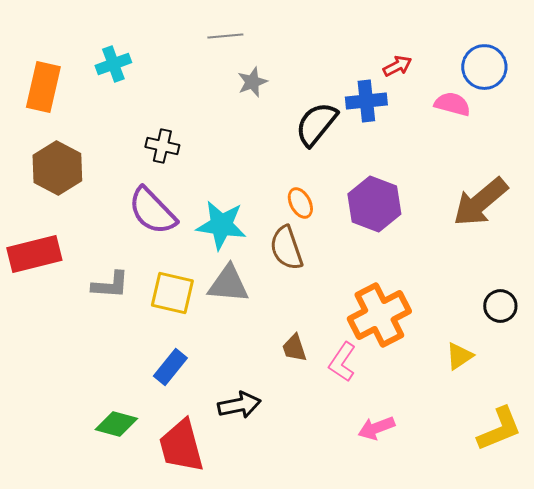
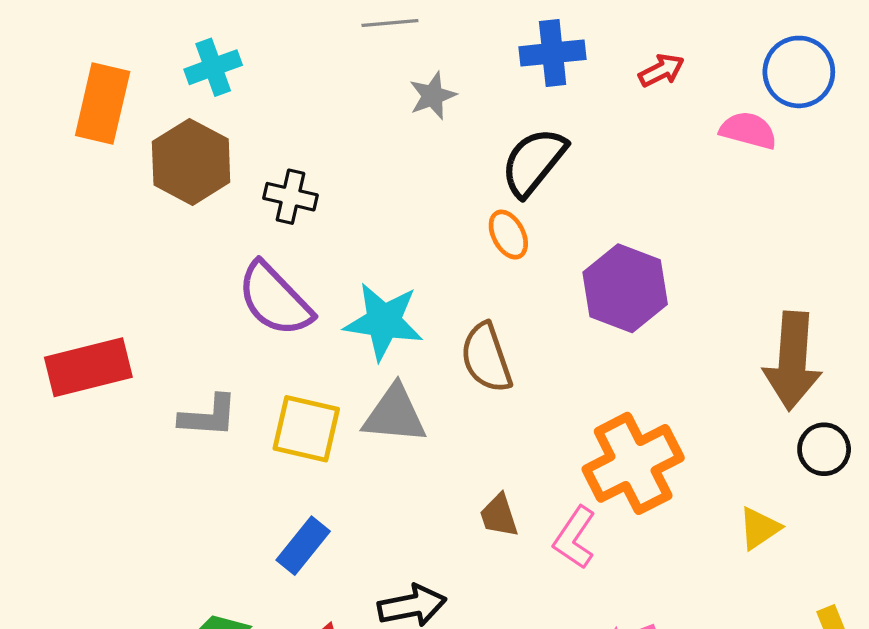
blue cross: (366, 101) -> (553, 53), moved
brown hexagon: (57, 168) -> (191, 162), moved
brown arrow: (480, 202) -> (793, 361), moved, turned -46
orange ellipse: (300, 203) -> (508, 235), moved

